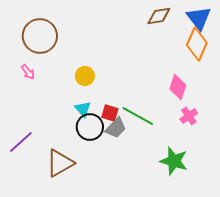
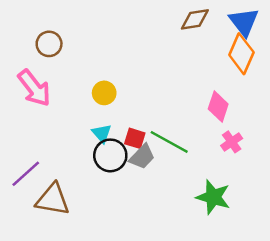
brown circle: (40, 36) -> (49, 44), size x0.6
pink arrow: (28, 72) -> (34, 88), size x2.0
brown triangle: (60, 163) -> (53, 200), moved, turned 40

